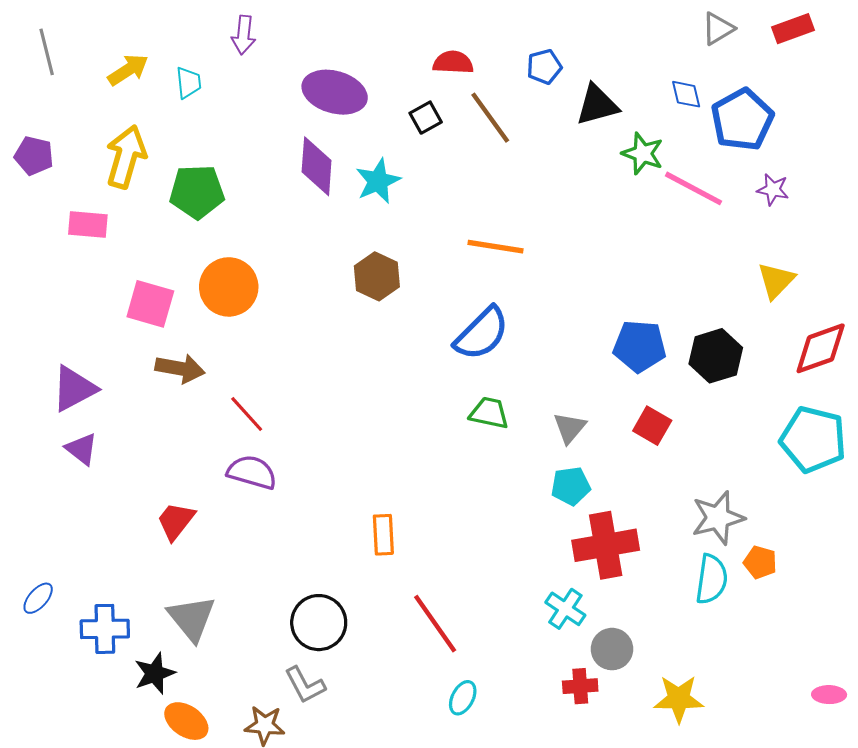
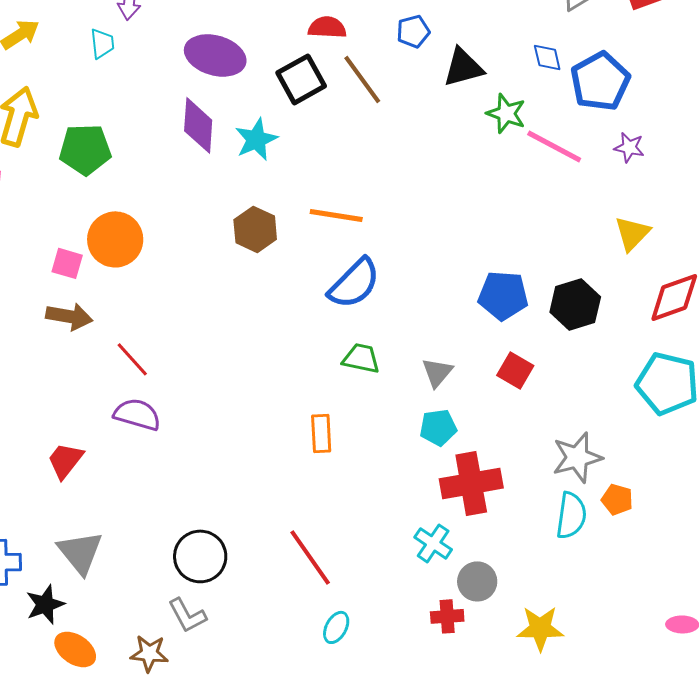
cyan trapezoid: (188, 83) -> (102, 43), moved
black square: (426, 118) -> (301, 79), size x1.6
orange line: (496, 247) -> (336, 215), moved
pink square: (150, 304) -> (67, 263), moved, size x0.7
orange rectangle: (383, 535) -> (321, 433), moved

